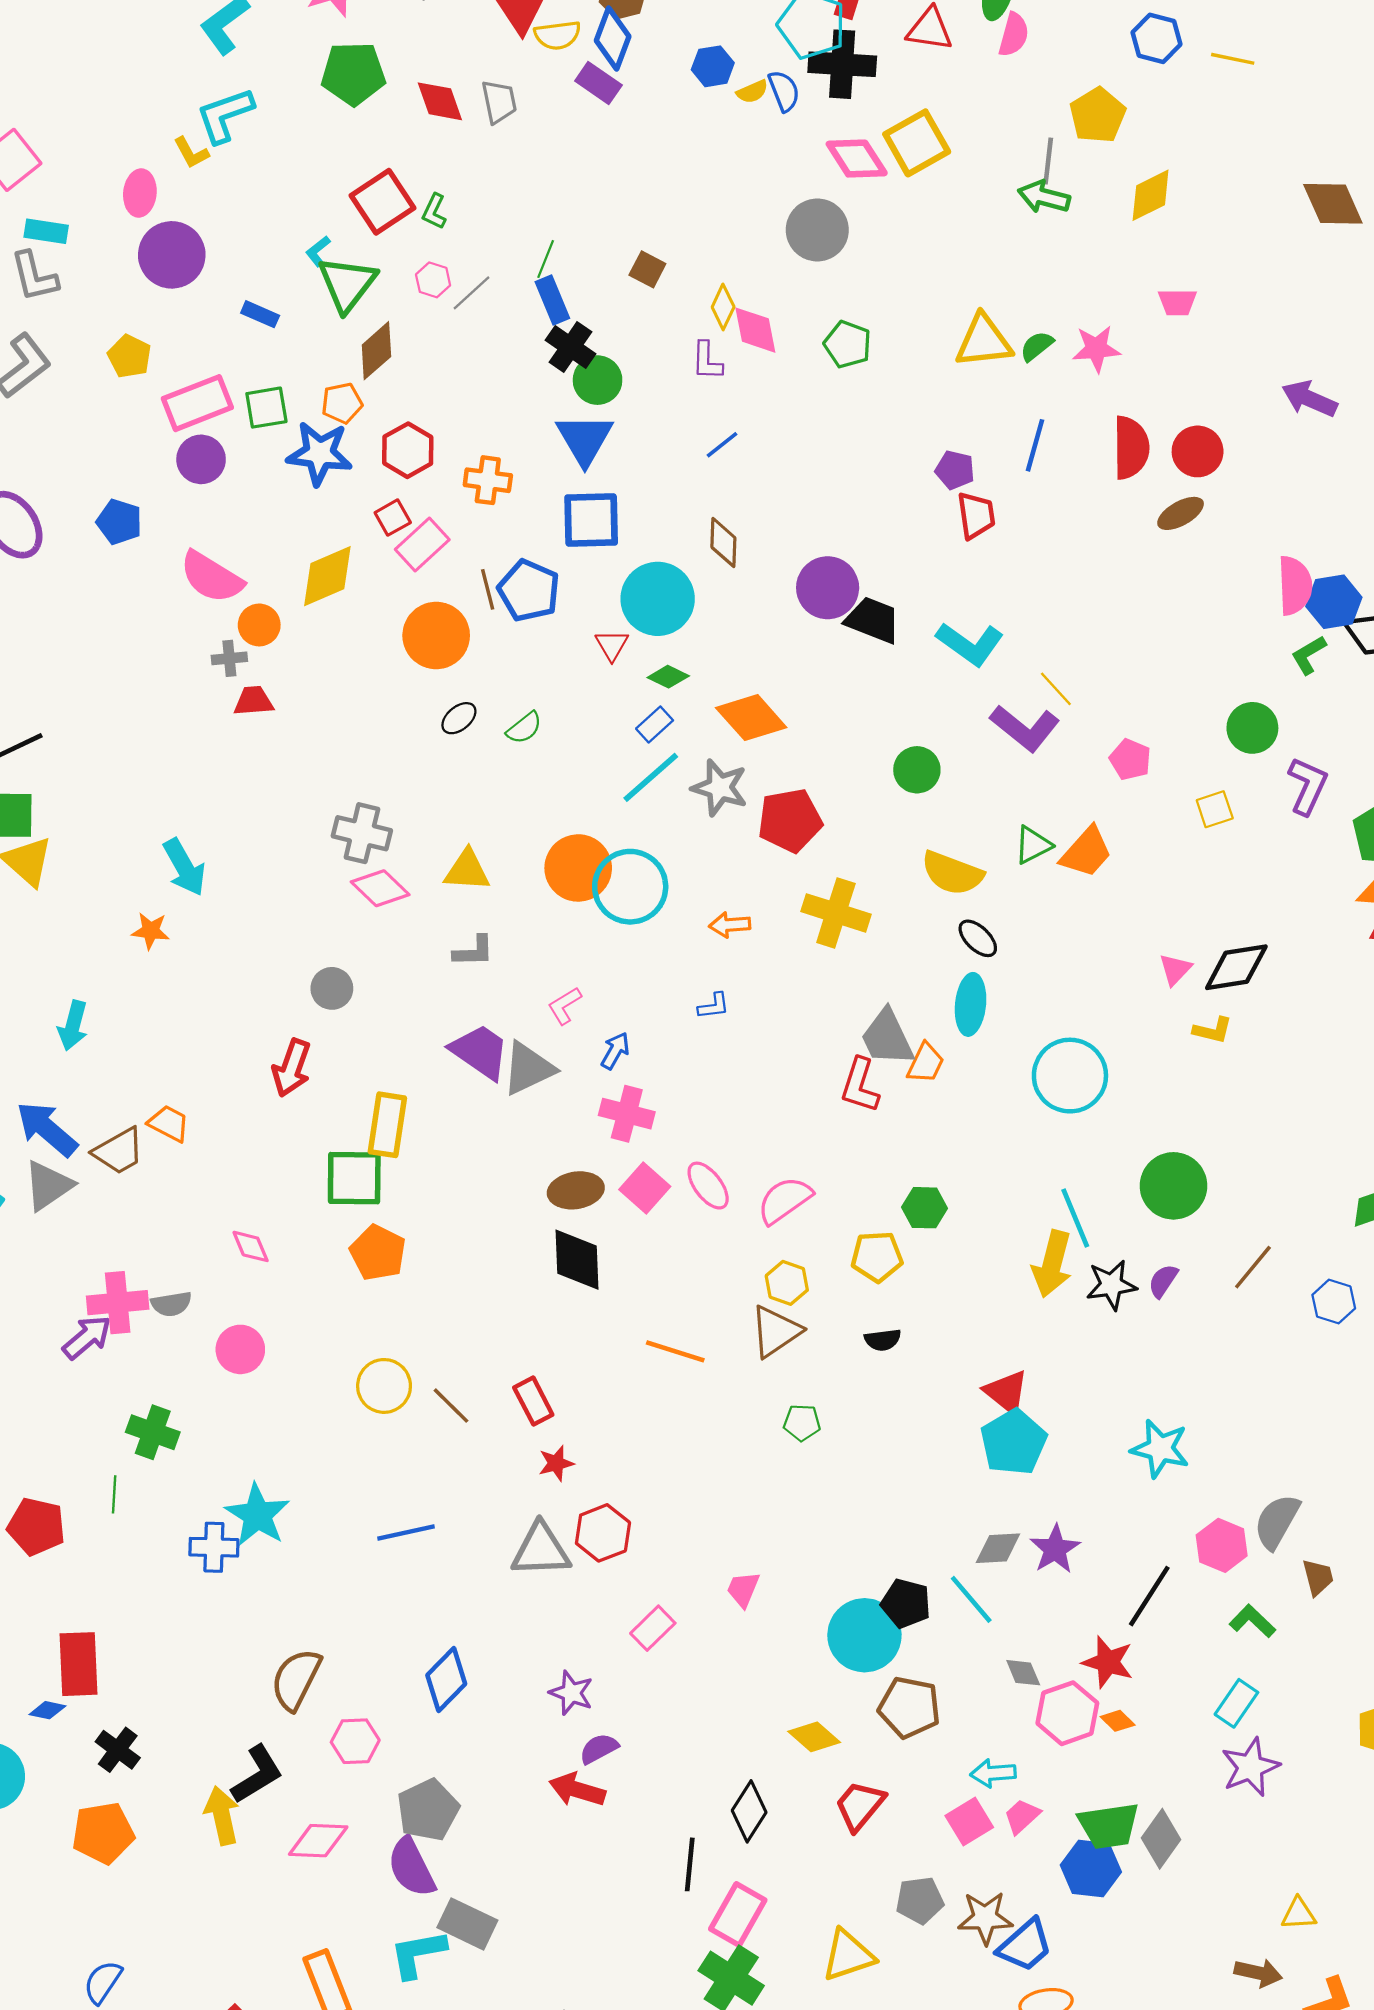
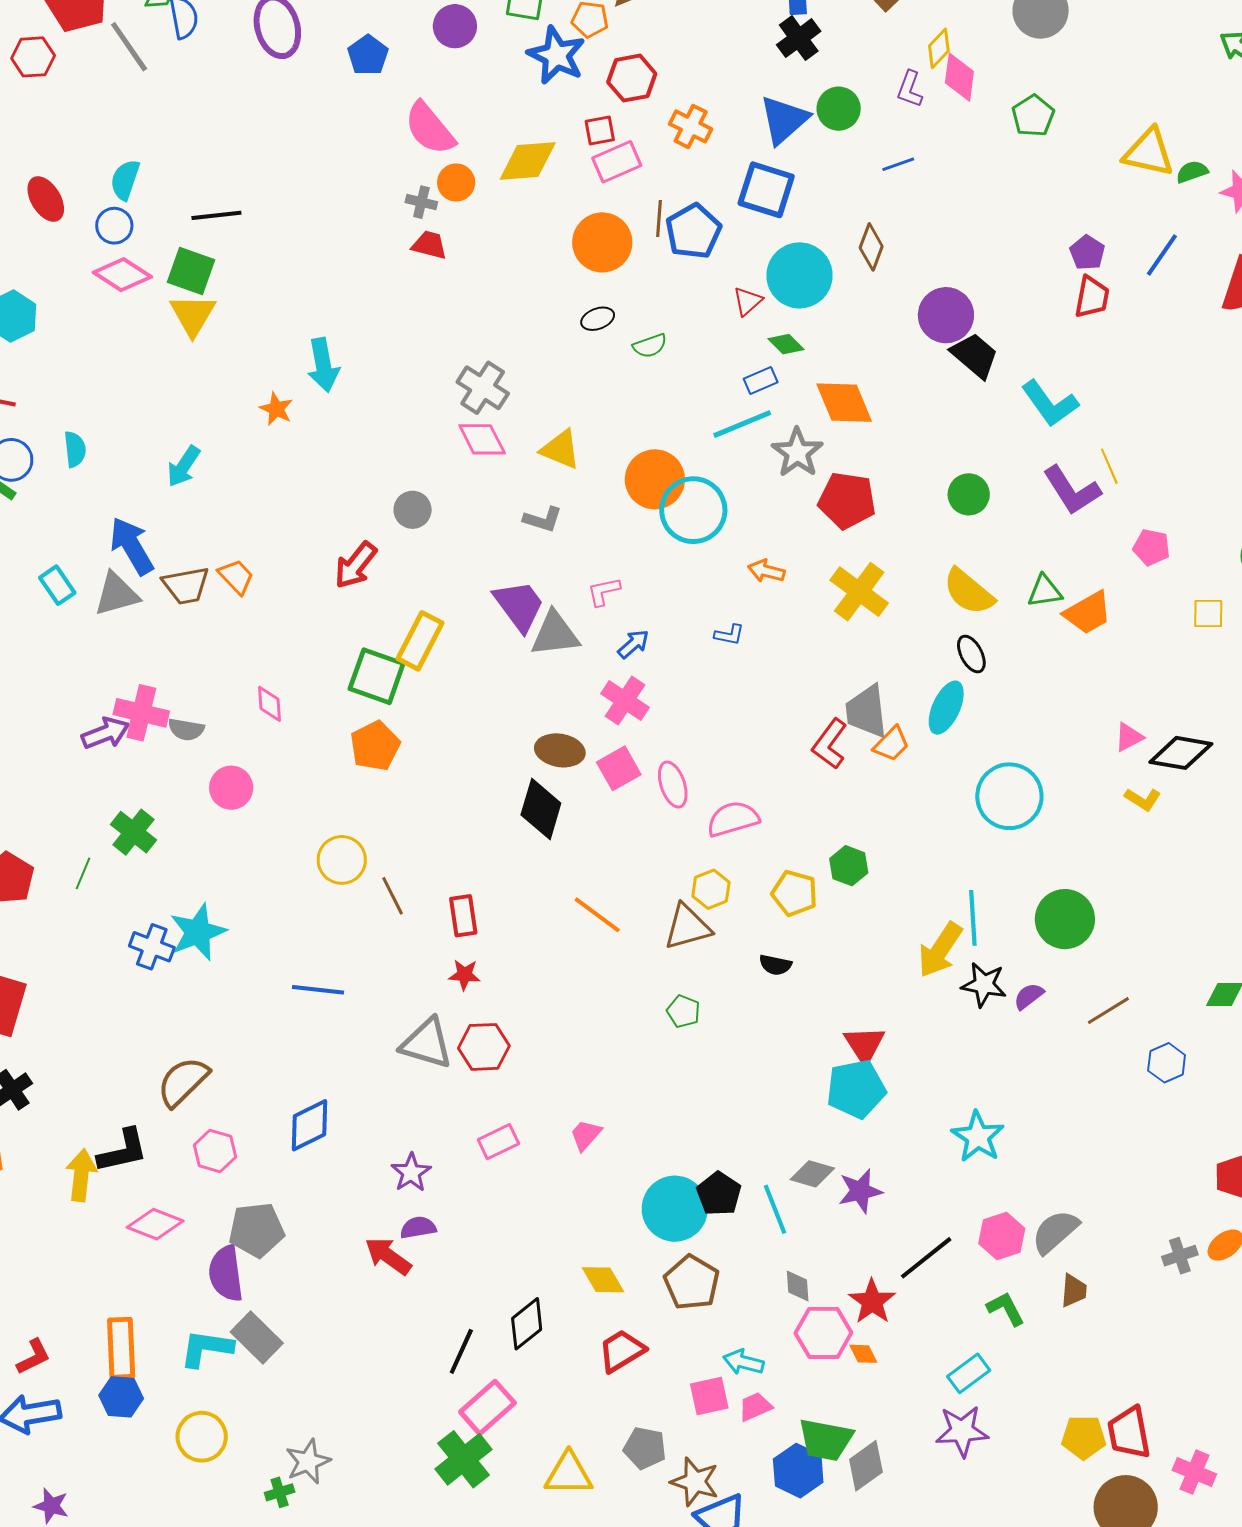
green circle: (598, 380) -> (839, 109), moved
pink pentagon: (1130, 760) -> (1151, 547), turned -30

